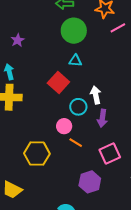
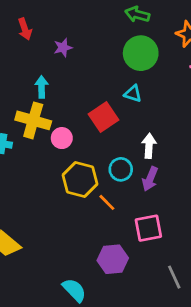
cyan circle: (78, 107) -> (121, 169), moved
pink circle: (64, 126) -> (62, 138), moved
yellow hexagon: (37, 154) -> (80, 179), moved

